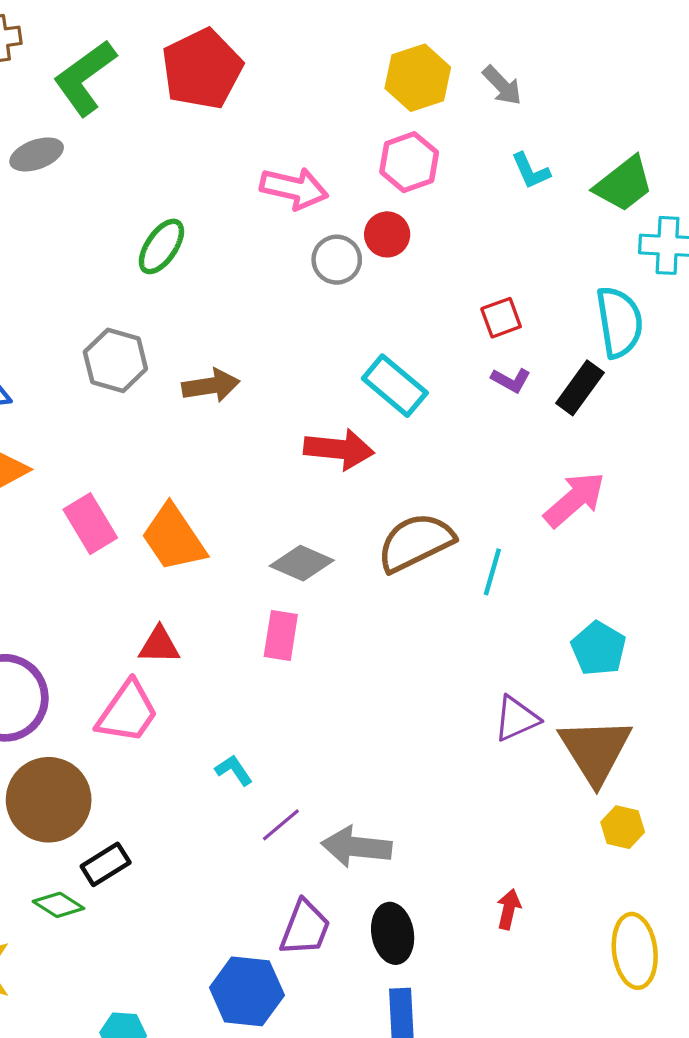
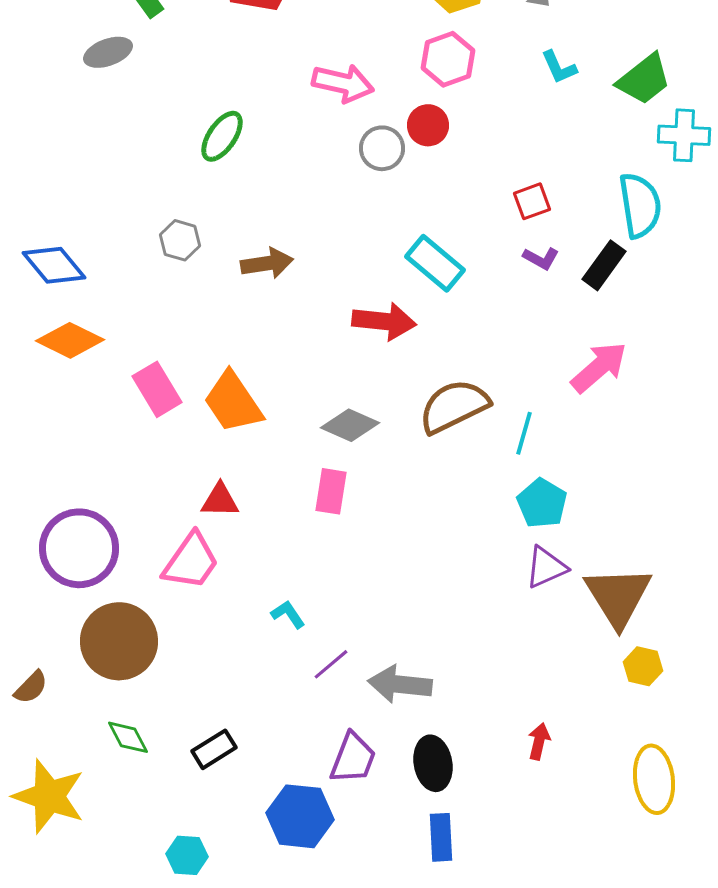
gray hexagon: (115, 360) -> (180, 240), size x0.7
cyan pentagon: (599, 649) -> (542, 503), moved
black rectangle: (106, 864) -> (214, 749), moved
green diamond: (58, 905) -> (128, 737), turned 30

